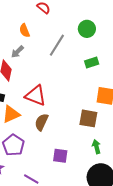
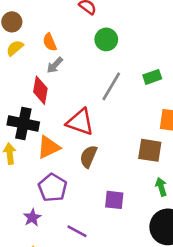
green circle: (87, 29) -> (106, 39), moved
orange semicircle: (25, 31) -> (50, 42), moved
gray line: (57, 45) -> (111, 86), moved

